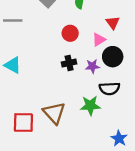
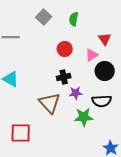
purple star: (92, 66) -> (76, 93), moved
brown triangle: (54, 113) -> (50, 103), moved

